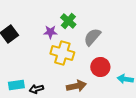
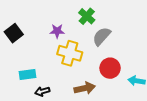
green cross: (68, 21) -> (87, 16), moved
cyan rectangle: (16, 85) -> (28, 74), moved

